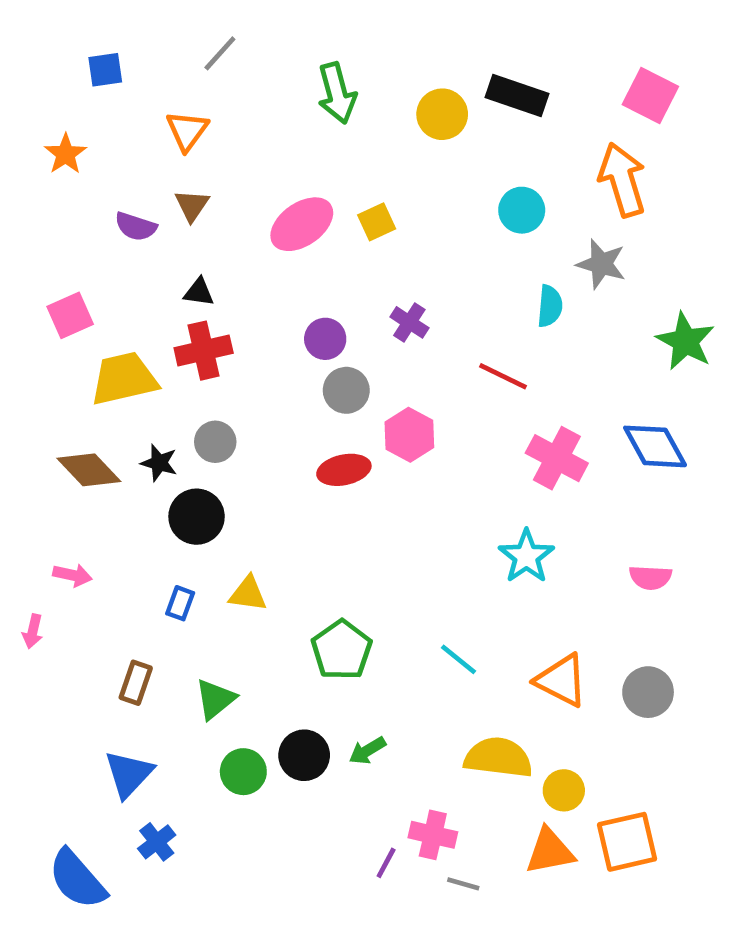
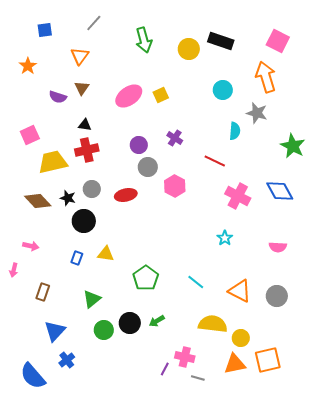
red ellipse: (344, 470) -> (126, 195), moved
cyan star: (526, 556) -> (225, 238), size x0.7
brown rectangle: (136, 683) -> (43, 292), moved

